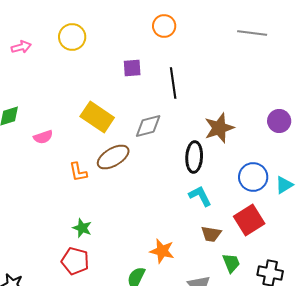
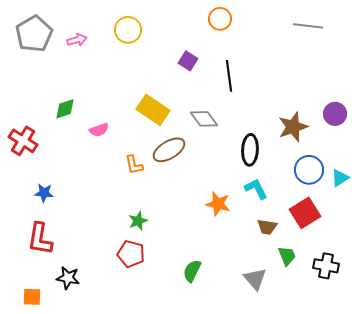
purple square: (132, 68) -> (188, 61), turned 36
gray diamond: (148, 126) -> (204, 119), turned 68
brown star: (219, 128) -> (293, 127), moved
green star: (82, 228) -> (138, 221), turned 30
orange star: (162, 251) -> (218, 204), moved

